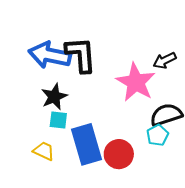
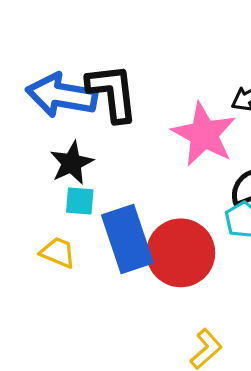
red circle: (119, 154) -> (181, 253), size x1.4

